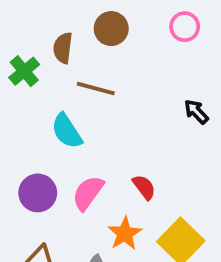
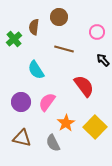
pink circle: (185, 27) -> (97, 32), moved
brown line: (96, 89) -> (64, 49), moved
red semicircle: (144, 187) -> (84, 86), moved, size x1.6

